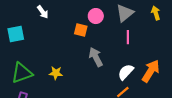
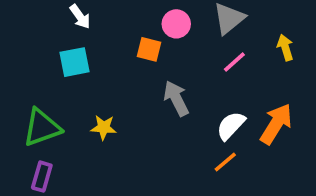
yellow arrow: (156, 13) -> (285, 48), moved
cyan square: (16, 34) -> (75, 62), moved
pink line: (128, 37) -> (234, 62), turned 48

